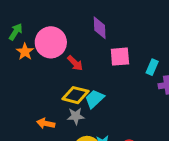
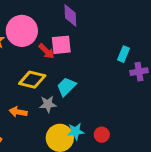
pink square: (120, 57) -> (61, 45), moved
yellow diamond: (75, 95) -> (32, 80), moved

